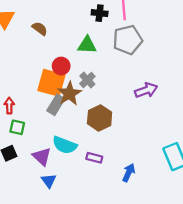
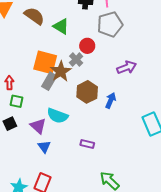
brown semicircle: (40, 29) -> (34, 16), size x1.5
green triangle: (87, 45) -> (61, 26), moved, turned 30
red circle: (61, 66) -> (87, 46), moved
purple rectangle: (94, 158) -> (87, 144), moved
blue arrow: (129, 173) -> (111, 100), moved

